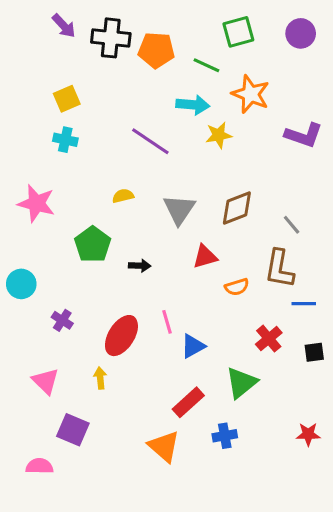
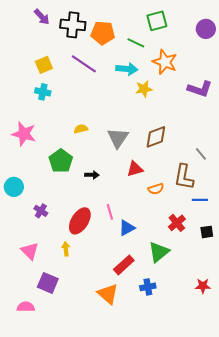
purple circle: (301, 33) -> (206, 29), moved
purple line: (150, 141) -> (84, 64), moved
gray line: (292, 225) -> (201, 154), moved

